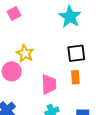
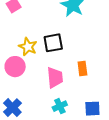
black square: (76, 53) -> (53, 43), moved

